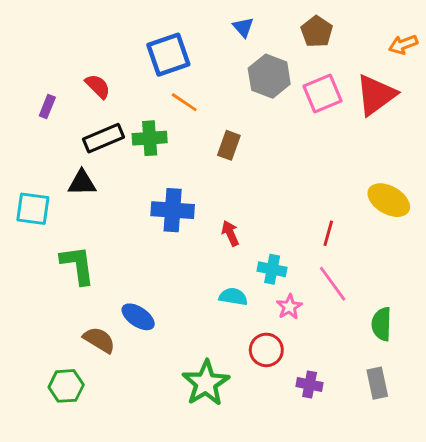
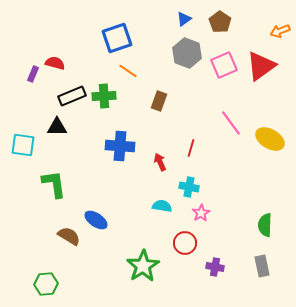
blue triangle: (243, 27) -> (184, 19), moved, turned 35
red semicircle: (98, 86) -> (55, 63), moved, turned -30
red line: (328, 233) -> (191, 148), moved
pink line: (333, 284) -> (231, 123), moved
green hexagon: (66, 386) -> (46, 284), moved

